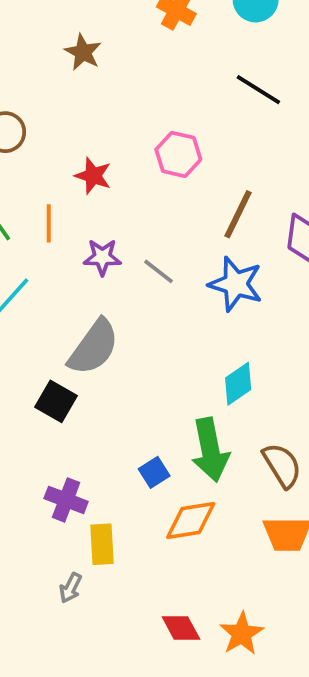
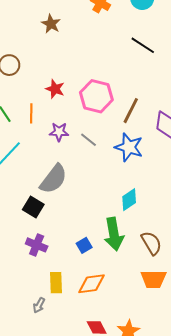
pink hexagon: (178, 154) -> (96, 96), moved, size x1.4
purple cross: (66, 500) -> (37, 245), moved
orange diamond: (191, 520) -> (91, 284), moved

